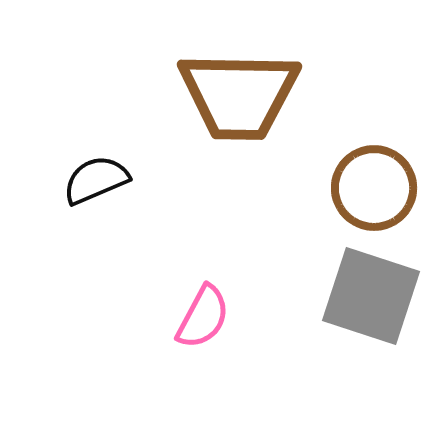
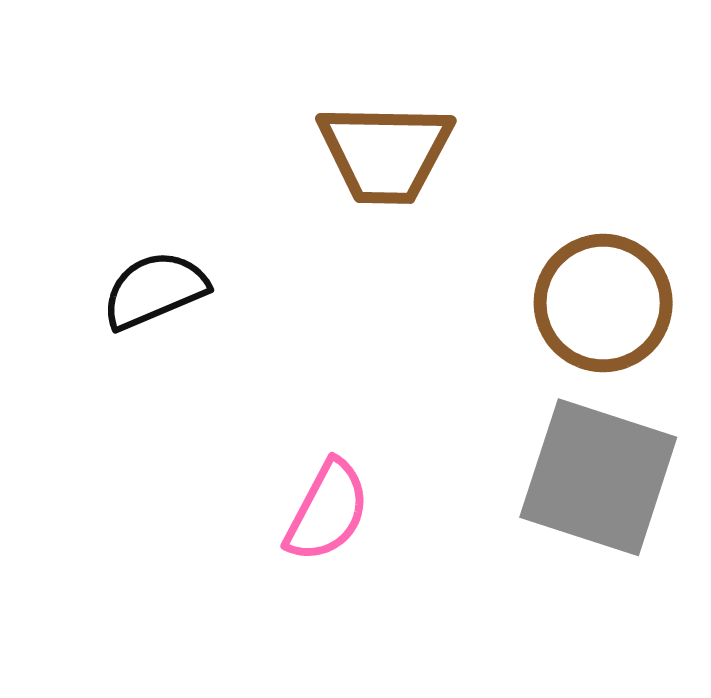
brown trapezoid: (239, 95) -> (385, 153), size x0.7

